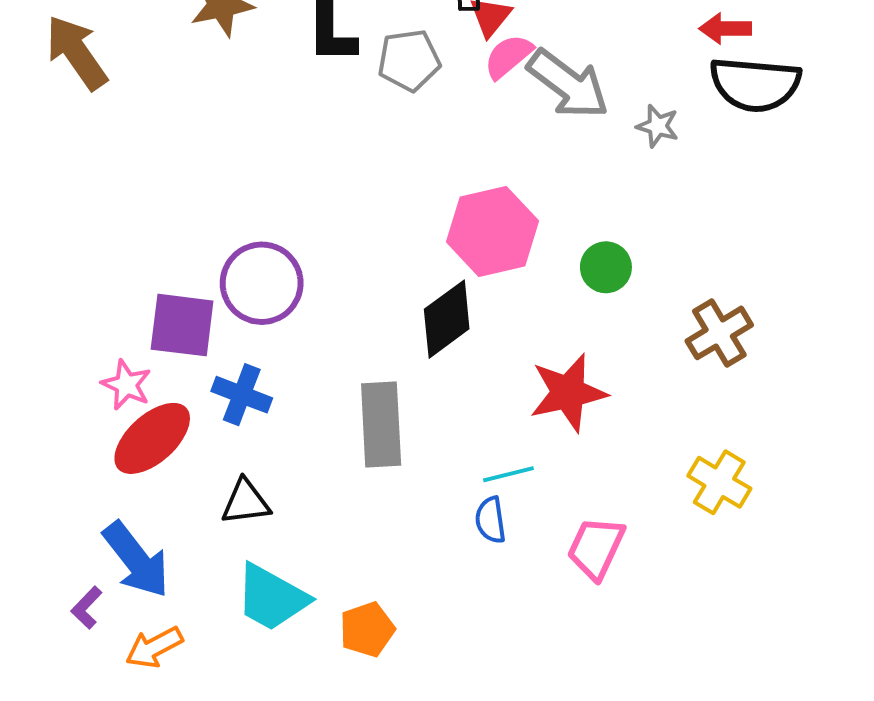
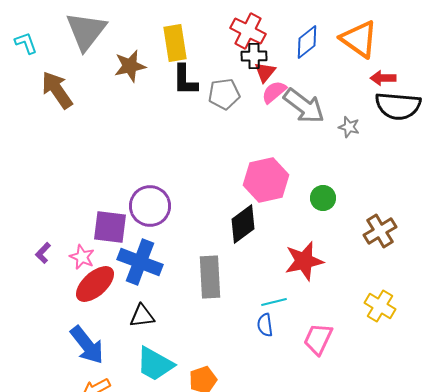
blue cross: (242, 395) -> (140, 262), size x1.5
purple L-shape: (87, 608) -> (43, 253), moved

